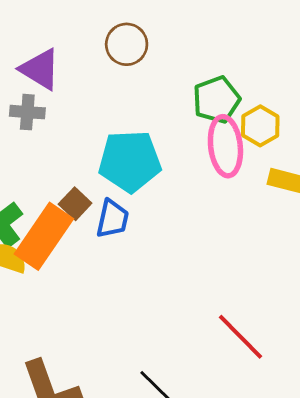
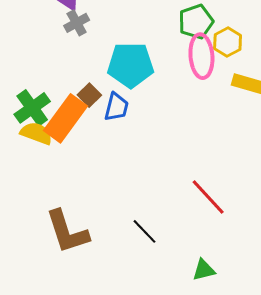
gray cross: (27, 112) -> (77, 23), moved, turned -35

